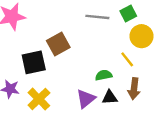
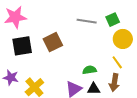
yellow line: (127, 59) -> (117, 62), moved
black square: (34, 62) -> (22, 46), moved

